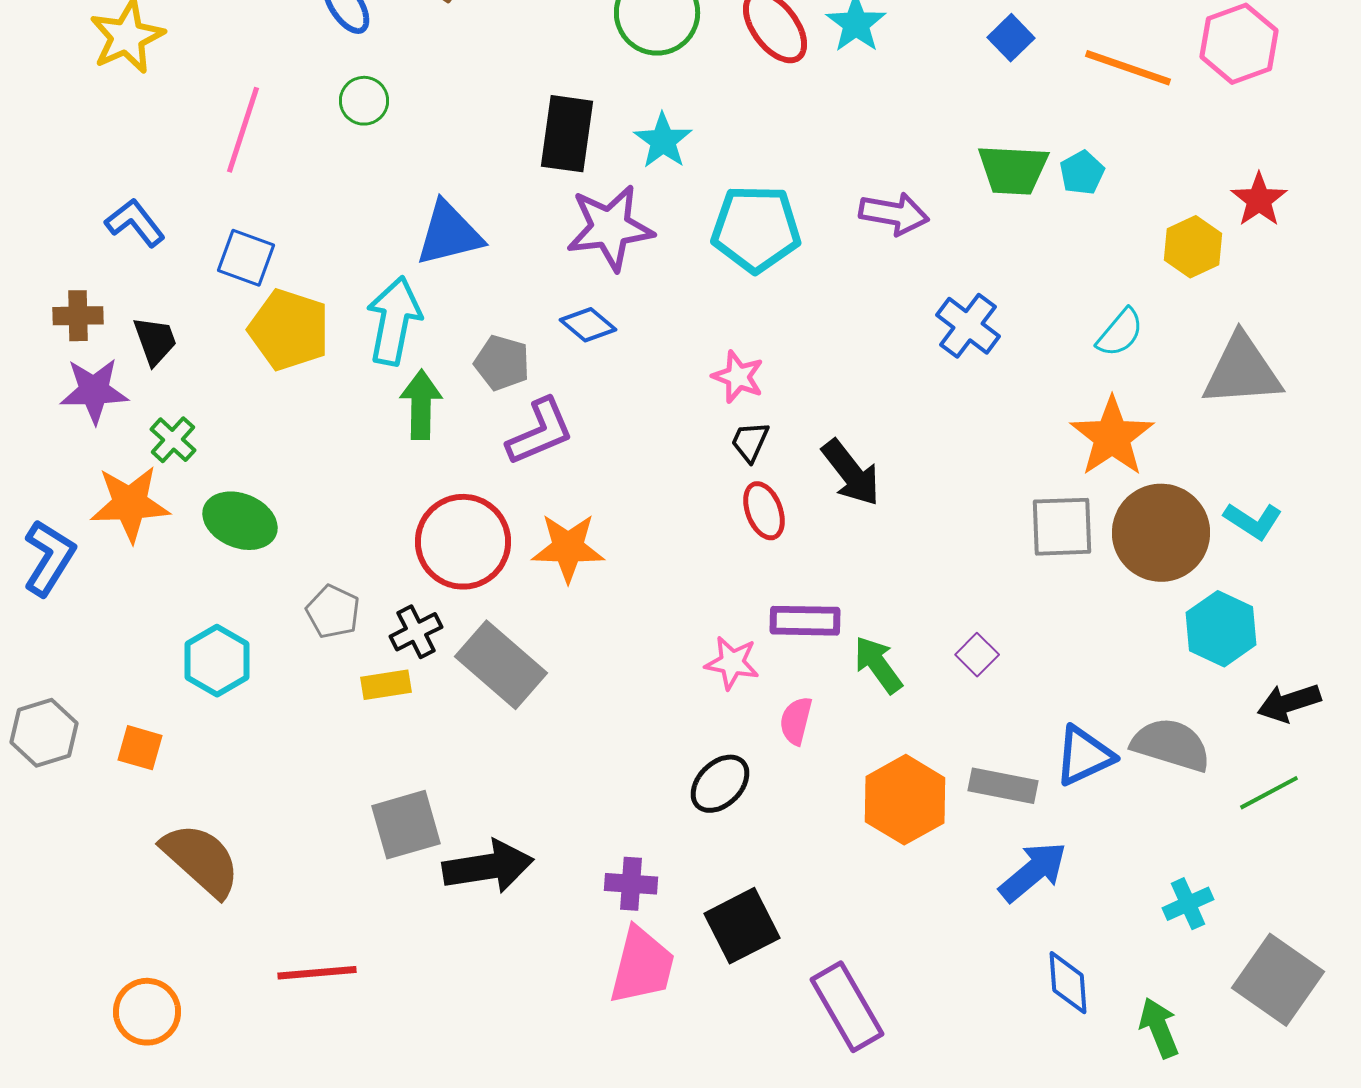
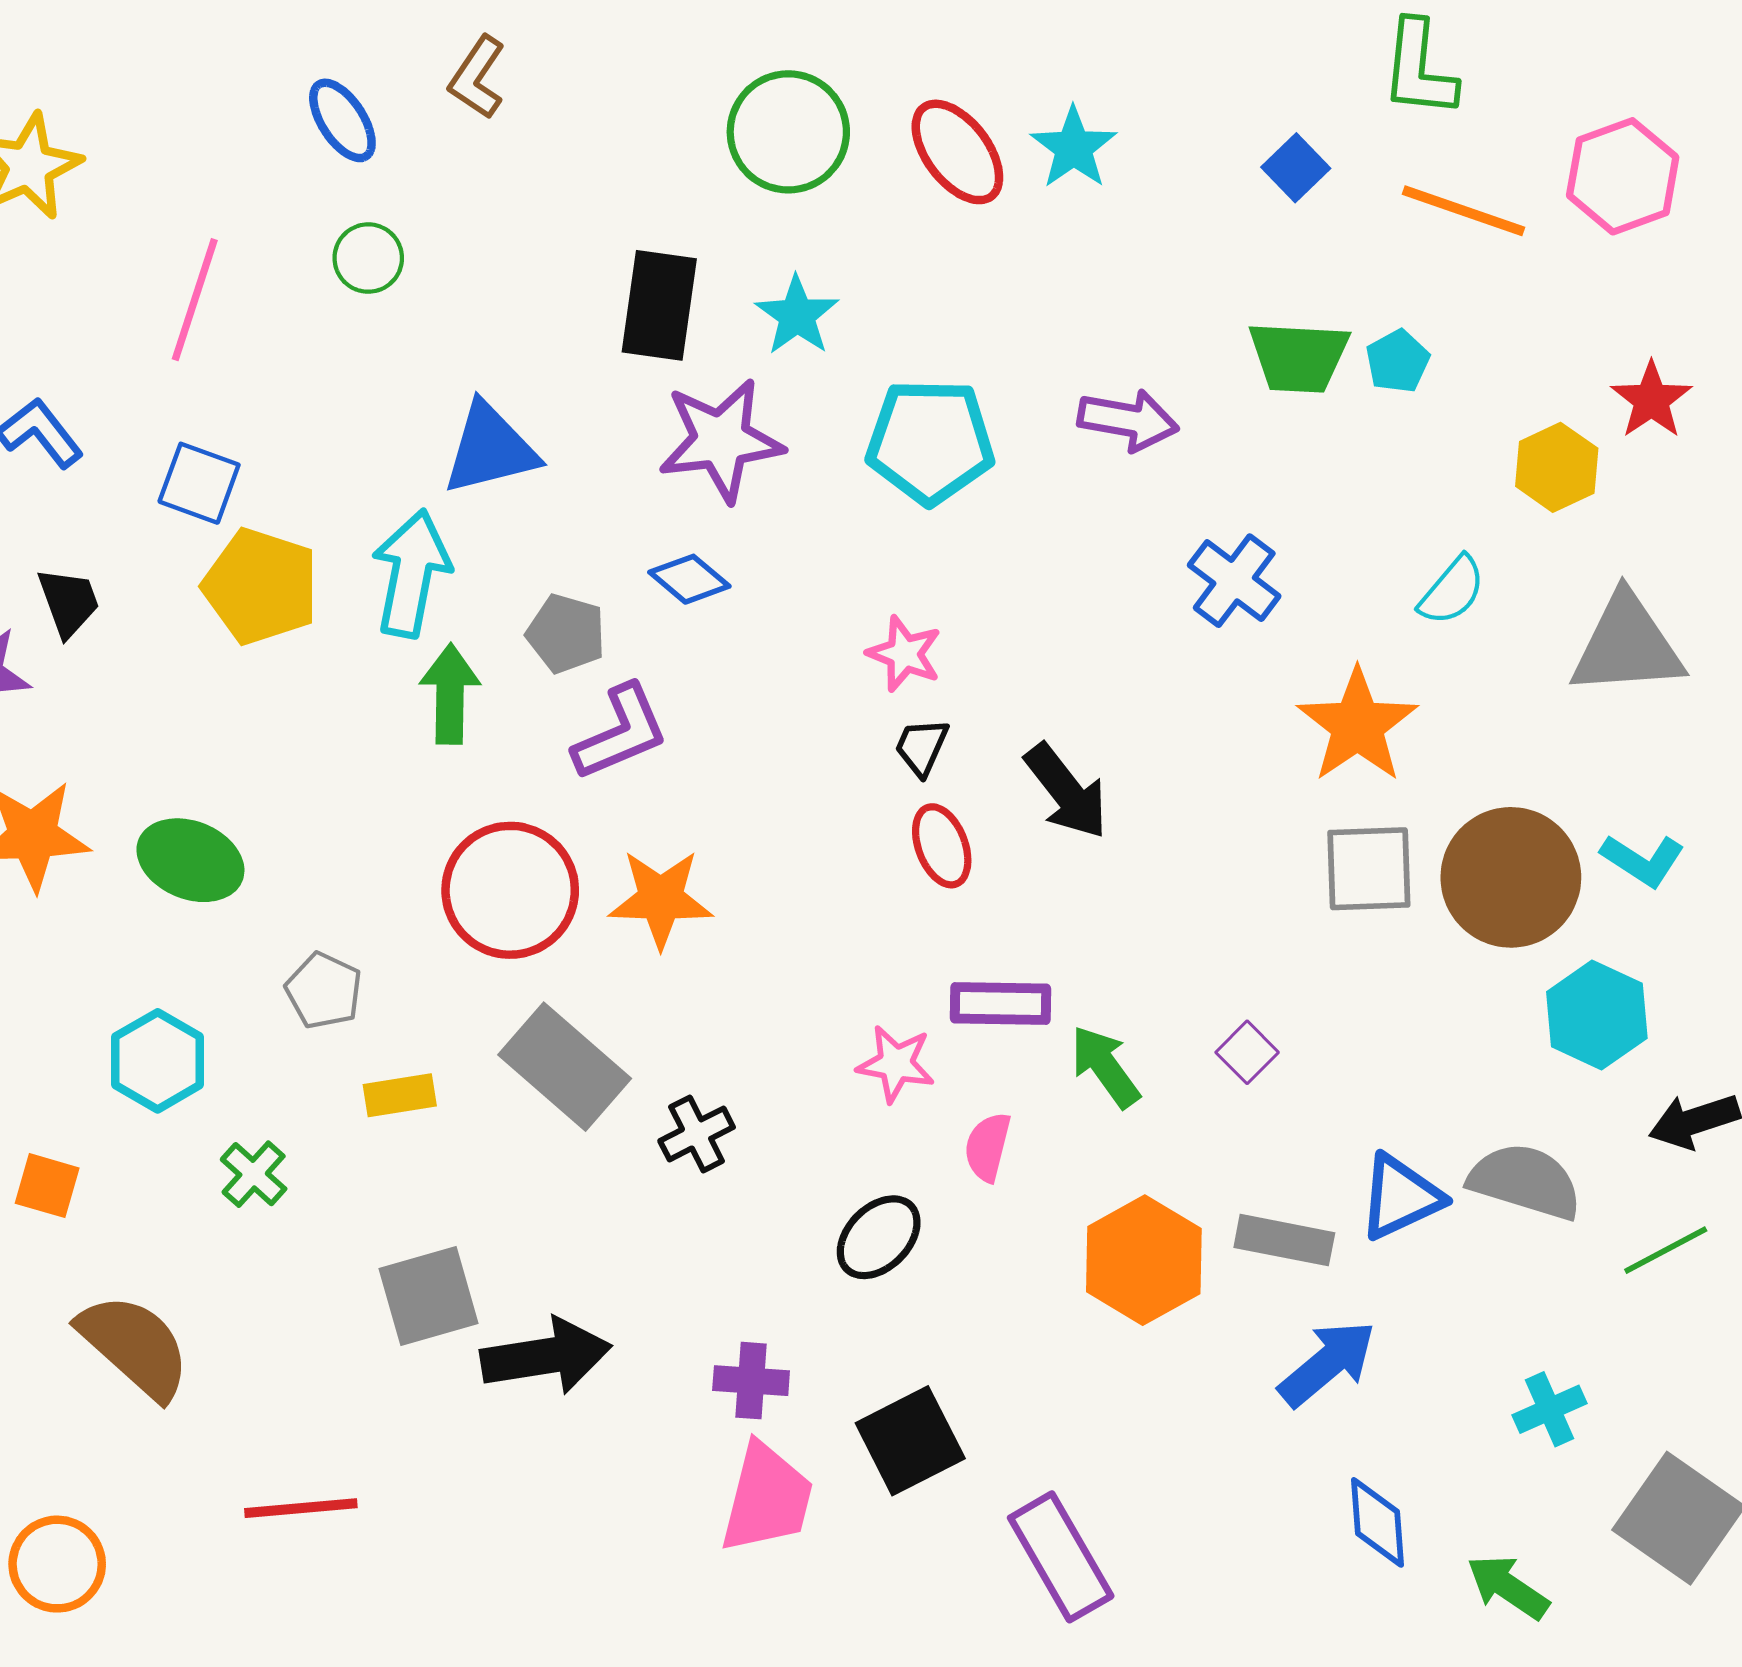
orange star: (1112, 437) -> (1357, 725), moved
green cross: (173, 440) -> (254, 1174), moved
black cross: (416, 632) -> (697, 1134), moved
green arrow: (1159, 1028) -> (1508, 1587), turned -34

